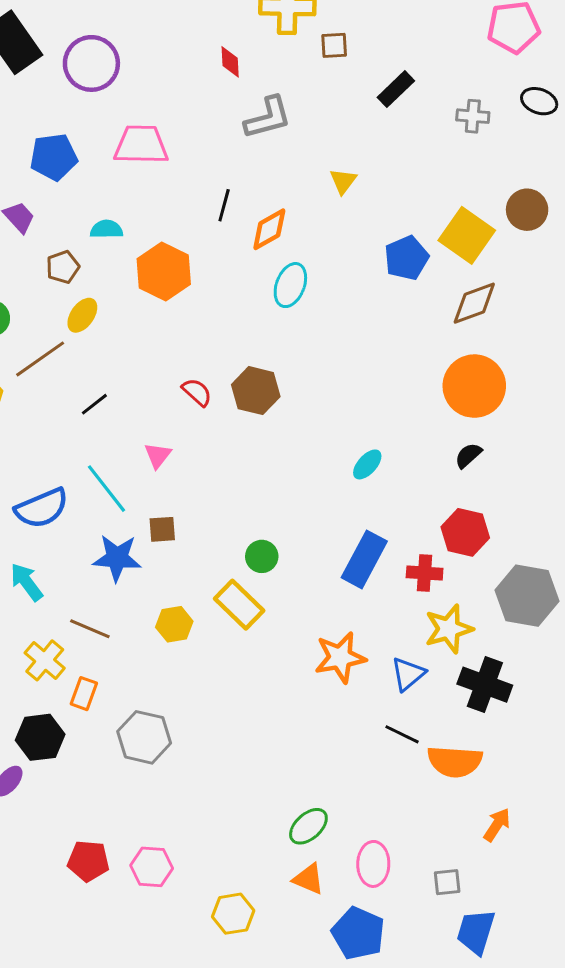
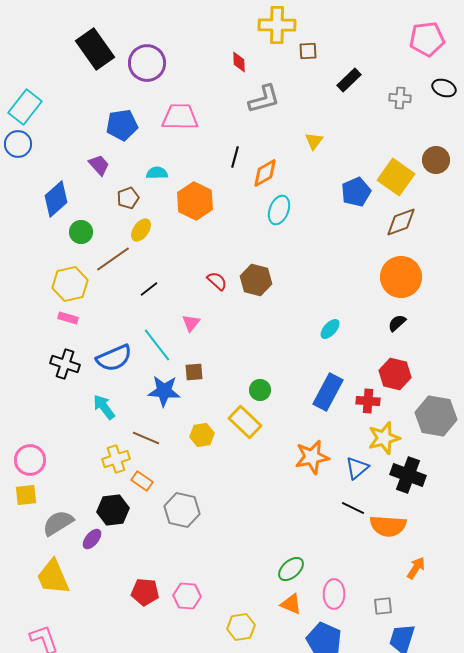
yellow cross: (45, 660) -> (116, 459), turned 32
orange rectangle: (84, 694) -> (142, 481), turned -75

